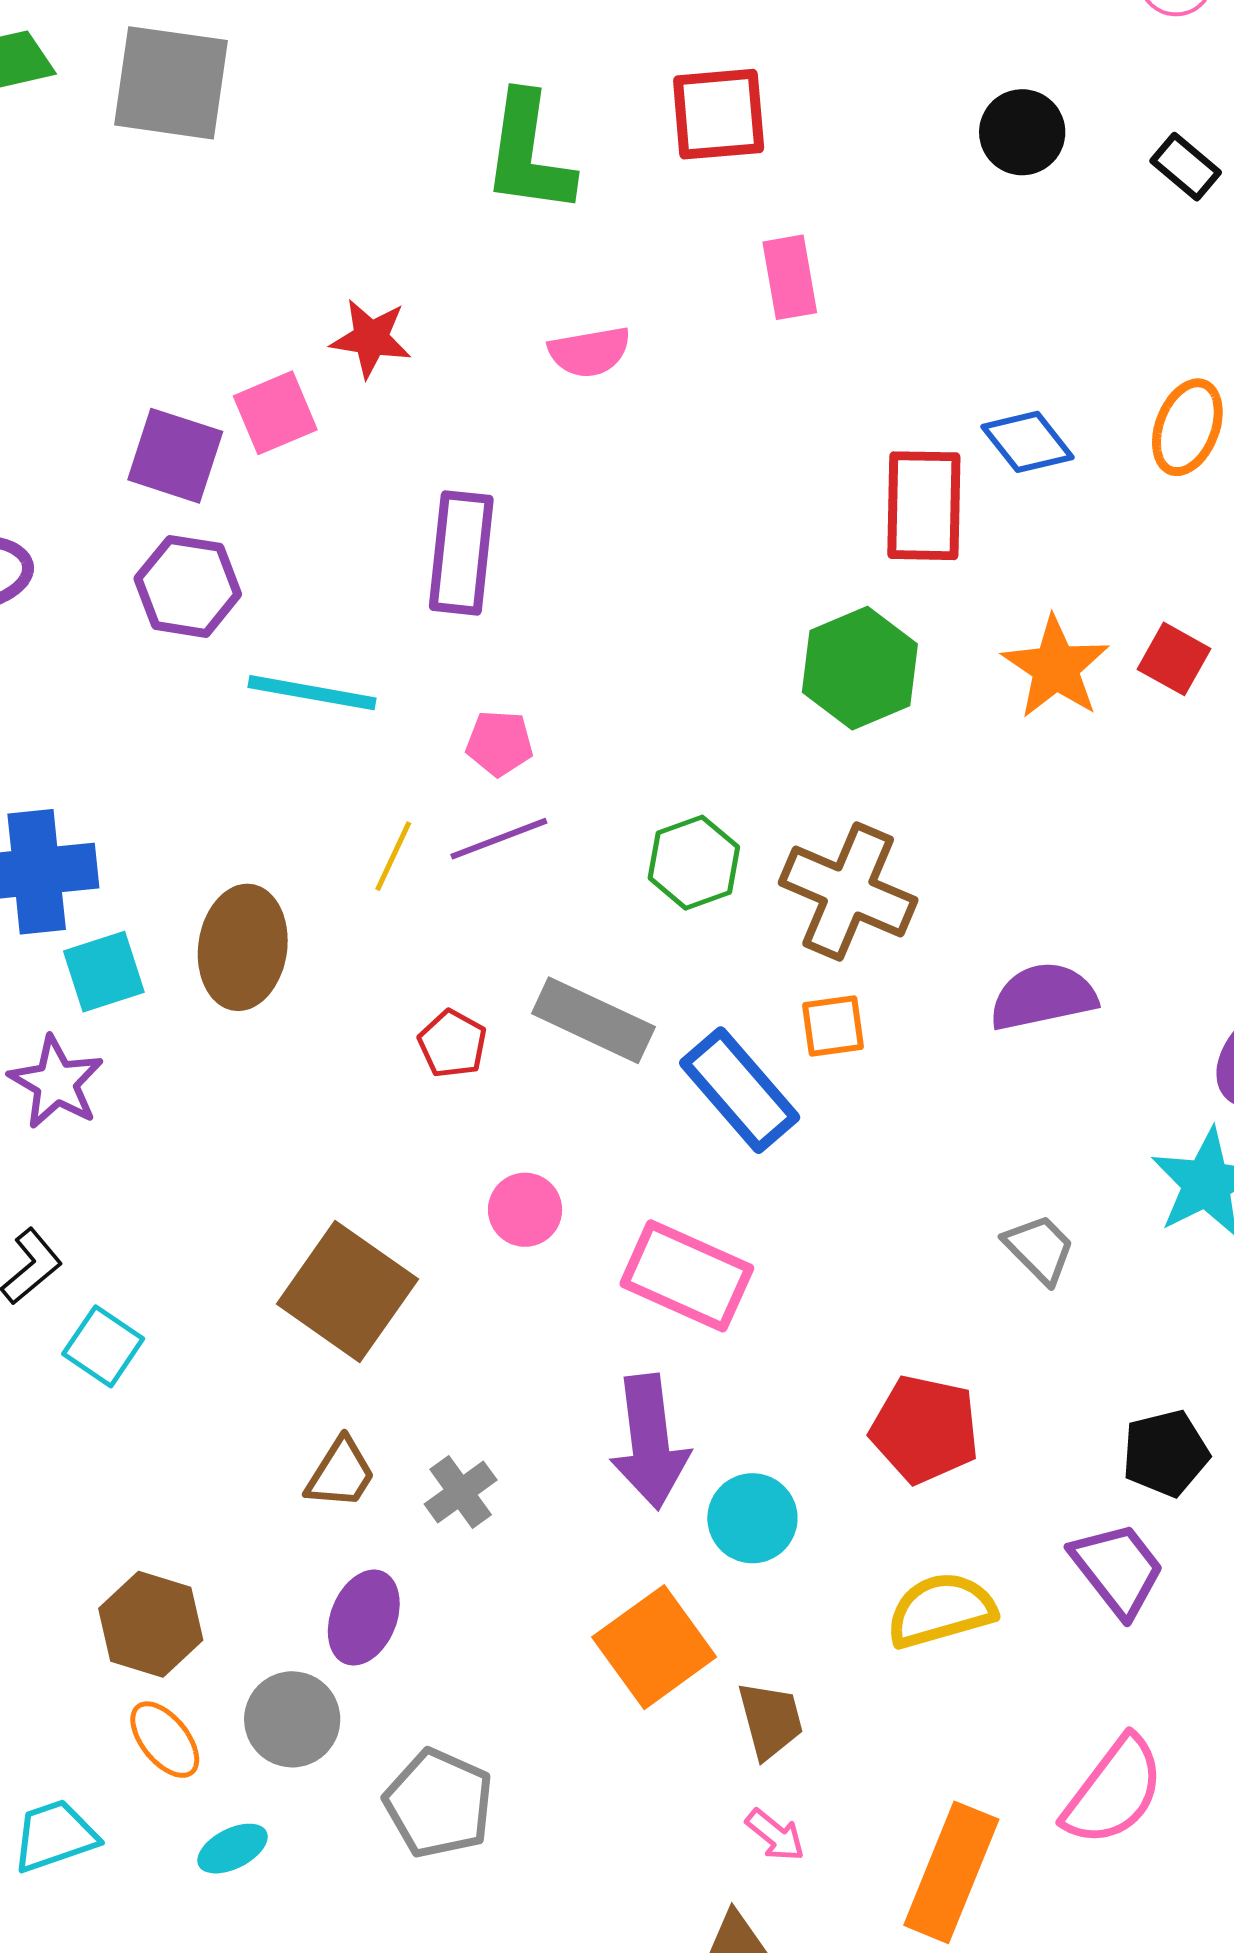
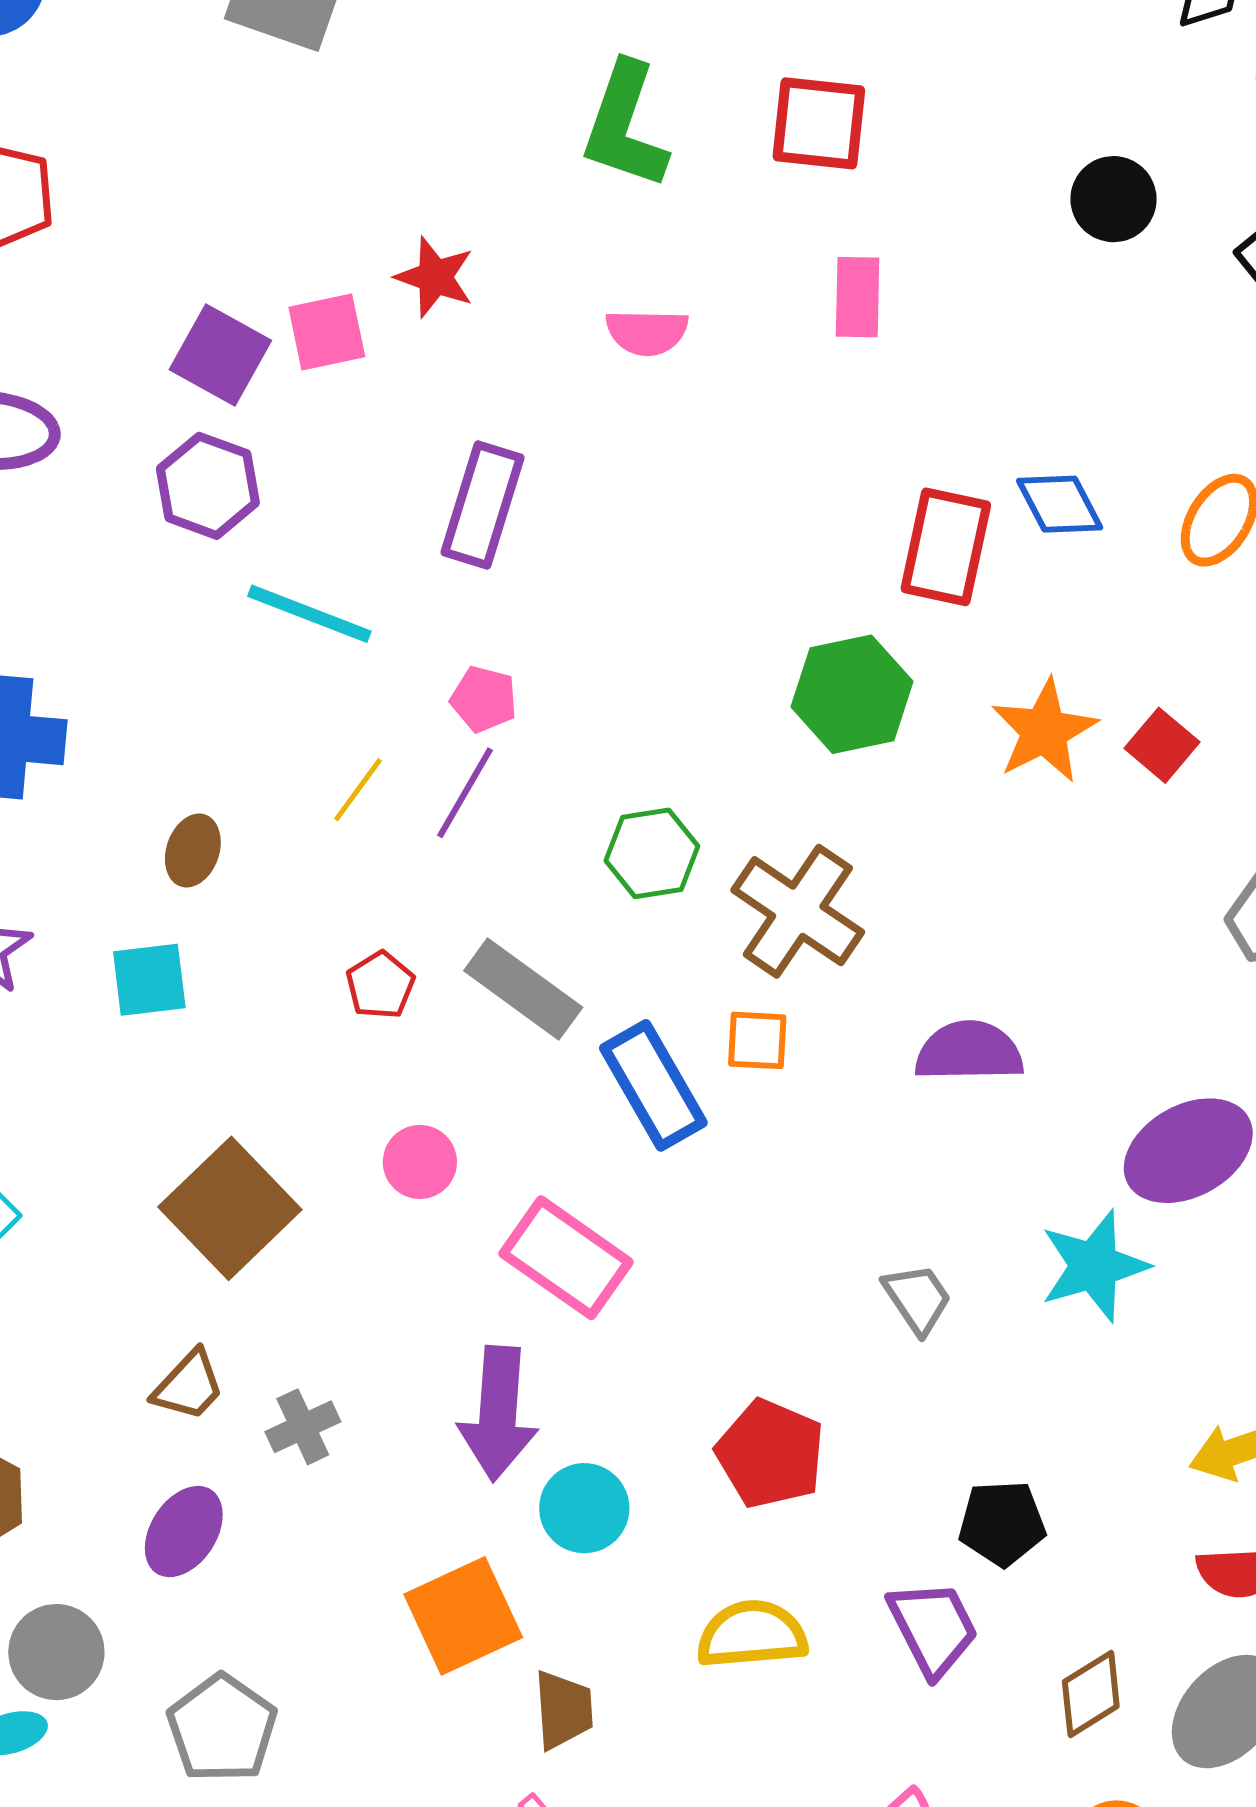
purple line: (499, 839) -> (465, 793), turned -50
brown ellipse: (243, 947) -> (193, 851), size x0.6
cyan square: (104, 972) -> (149, 980), moved
gray circle: (292, 1719) -> (56, 1652), moved

